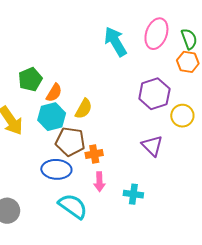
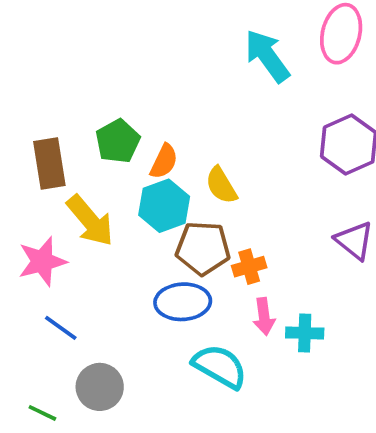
yellow semicircle: (84, 109) -> (221, 185), turned 125
cyan cross: (133, 194) -> (305, 333), moved

